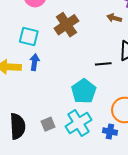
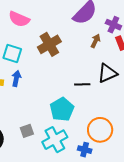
brown arrow: (114, 18) -> (96, 41), turned 96
gray square: (48, 124) -> (27, 131), moved

